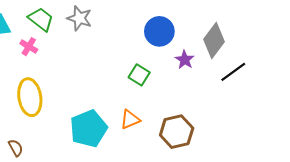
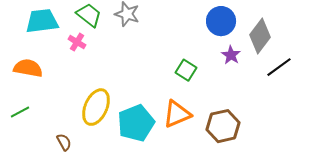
blue circle: (159, 31) -> (221, 21), moved
yellow ellipse: (30, 97) -> (96, 107), moved, turned 33
orange triangle: (130, 119) -> (177, 114), size x1.4

